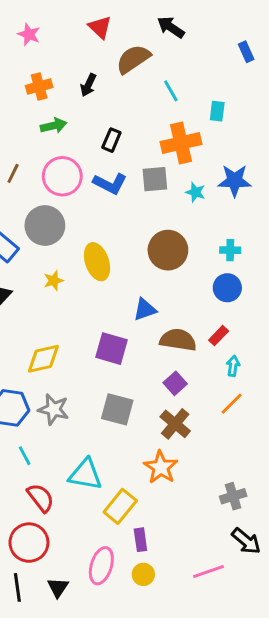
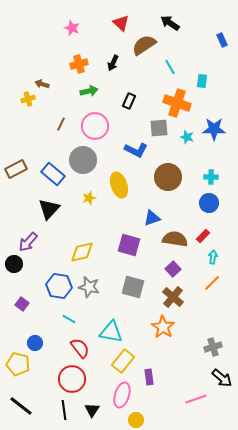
orange cross: (181, 143) -> (177, 103), turned 32
blue L-shape: (110, 184) -> (136, 150), moved
cyan line: (25, 456) -> (69, 319), turned -32
yellow rectangle: (120, 506) -> (123, 361), moved
yellow circle: (143, 574) -> (136, 420), moved

